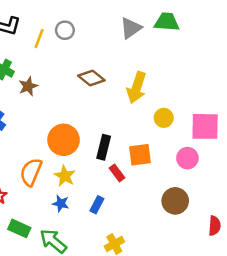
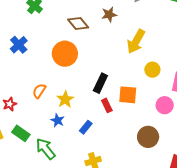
brown diamond: (91, 78) -> (78, 23), moved
brown star: (28, 86) -> (109, 15), moved
orange circle: (64, 140) -> (65, 54), moved
orange semicircle: (31, 172) -> (39, 91), size x0.7

